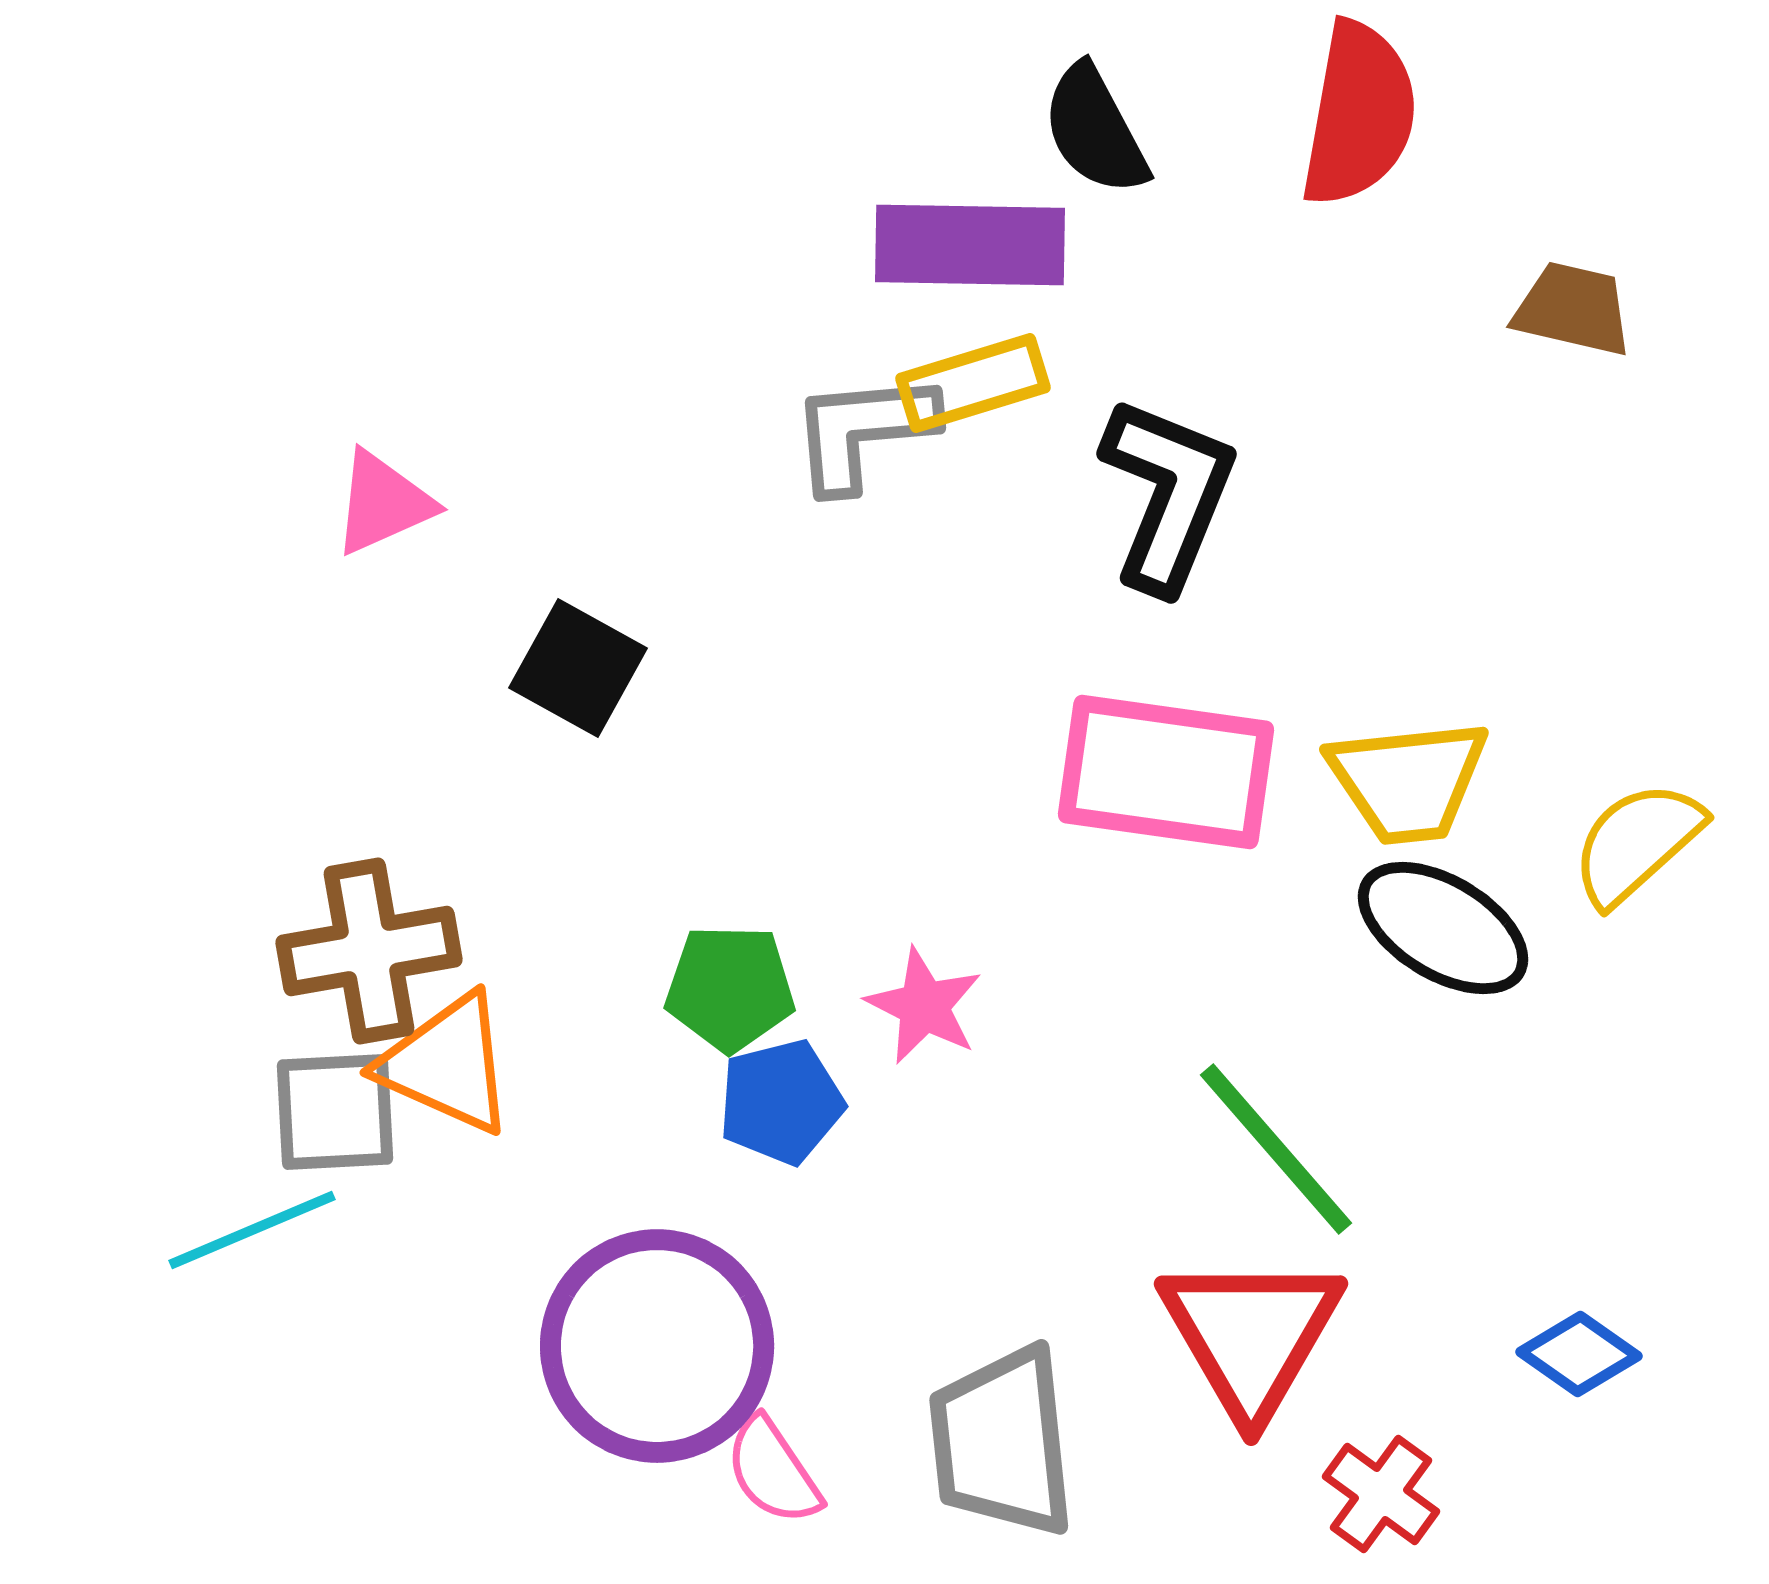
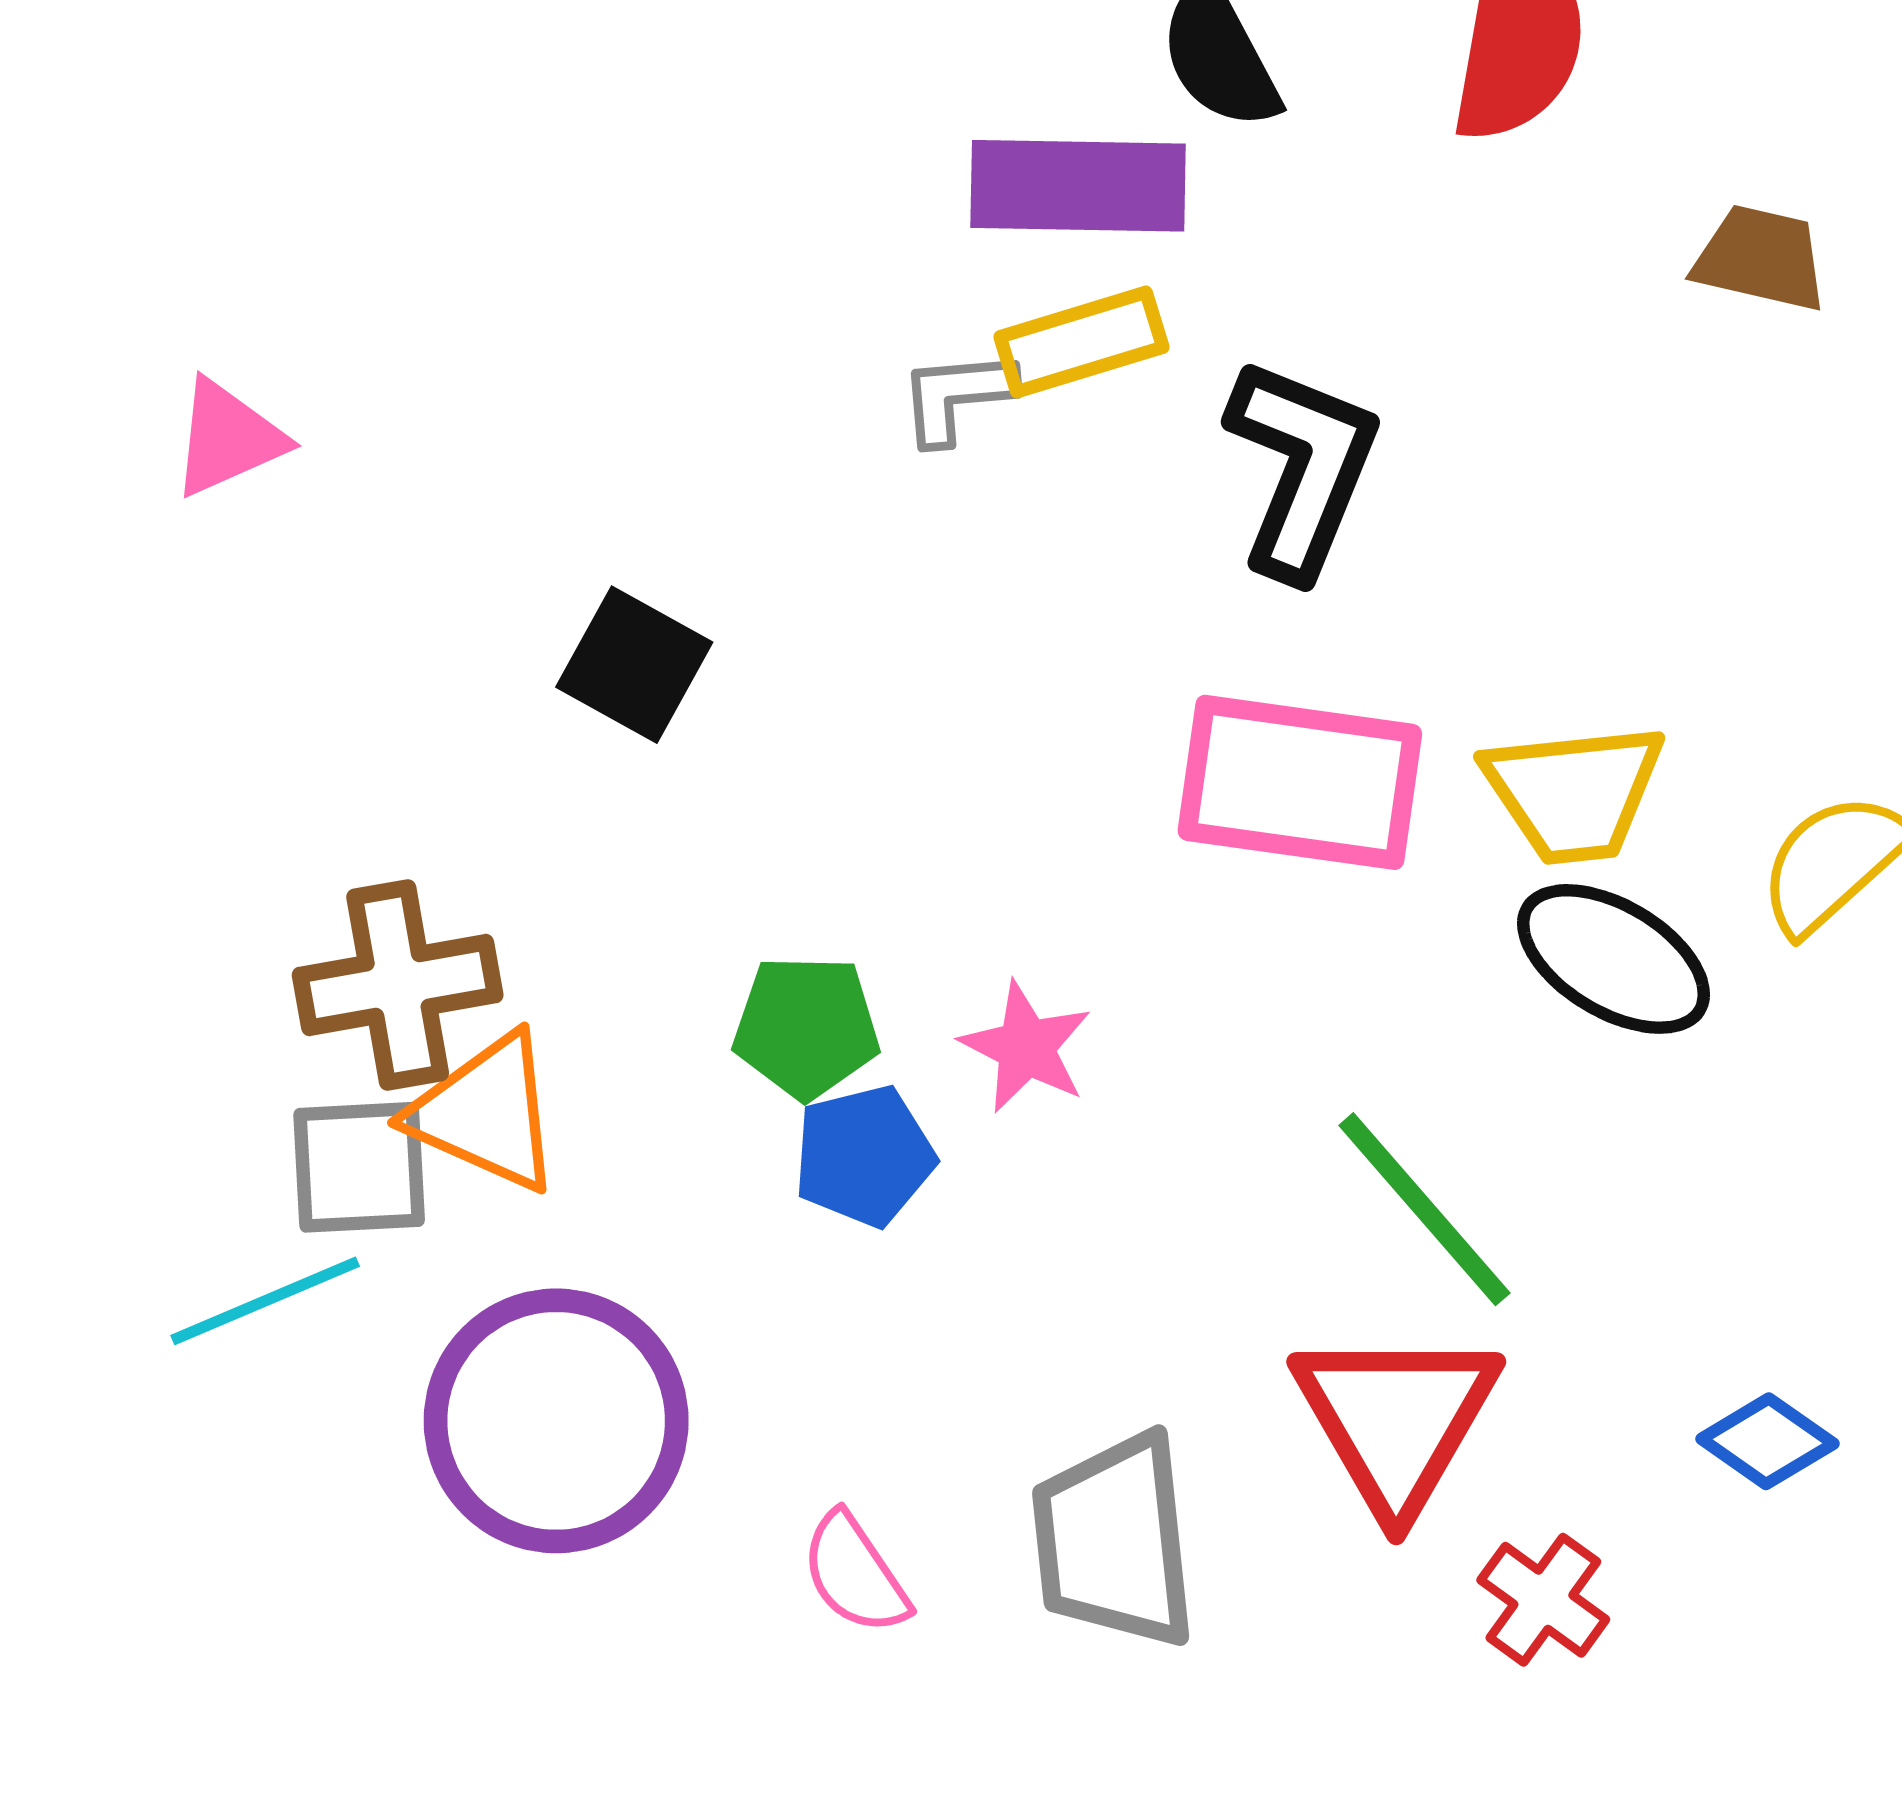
gray L-shape: (863, 431) -> (957, 396), size x0.7
pink triangle: (383, 503) -> (228, 438), moved
purple circle: (657, 1346) -> (556, 1421), moved

